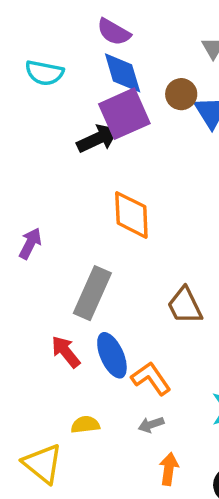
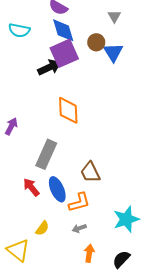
brown trapezoid: (185, 306) -> (90, 172), moved
orange L-shape: (151, 378) -> (79, 202), turned 110
yellow semicircle: (85, 425) -> (42, 228), turned 133

